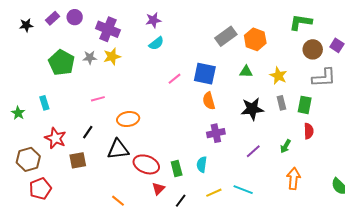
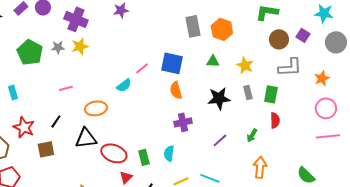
gray rectangle: (226, 36) -> (193, 26), turned -65
cyan semicircle: (156, 43) -> (124, 85), moved

